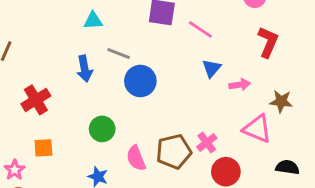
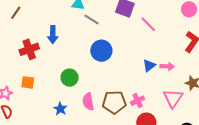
gray line: (119, 54) -> (91, 20), moved
blue triangle: (211, 68) -> (149, 66), moved
blue arrow: (85, 69) -> (53, 35), moved
pink triangle: (257, 129) -> (173, 98), turned 30

